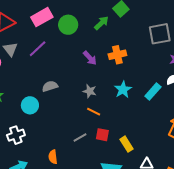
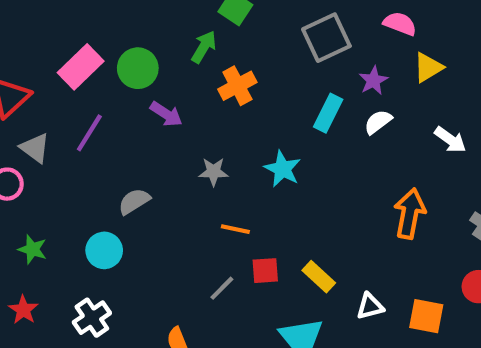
orange cross: (117, 55) -> (237, 86), moved
purple arrow: (90, 58) -> (166, 114), moved
gray star: (90, 91) -> (213, 172), moved
cyan rectangle: (153, 91) -> (328, 113), moved

